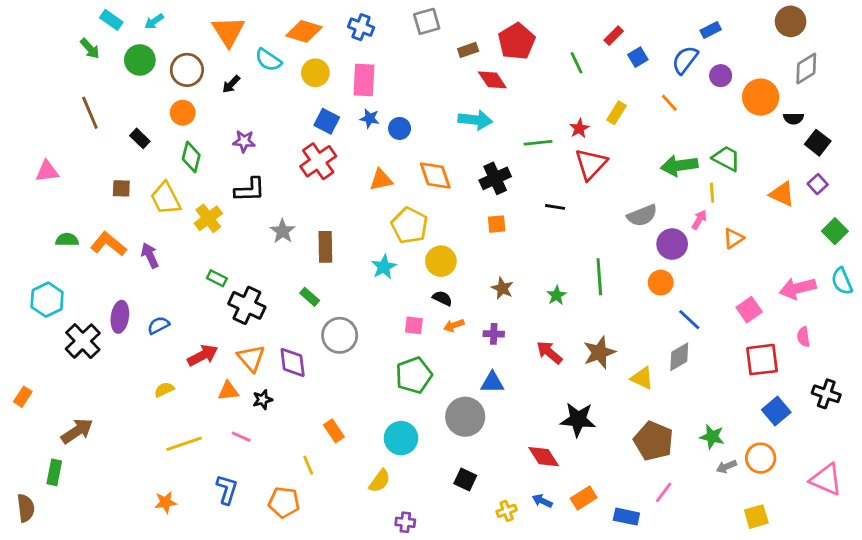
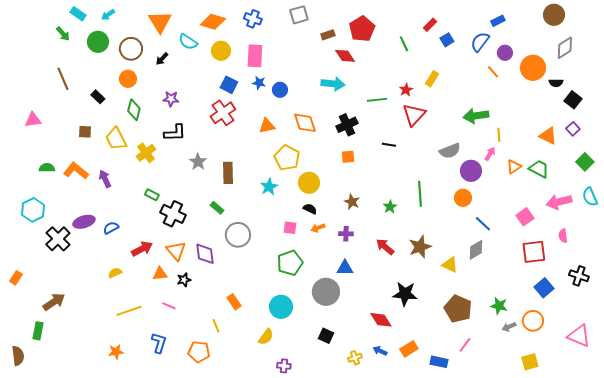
orange line: (669, 103) -> (493, 72), moved
green trapezoid: (726, 158) -> (539, 169), moved
purple ellipse: (120, 317) -> (84, 222), turned 65

